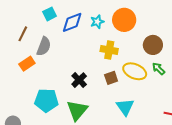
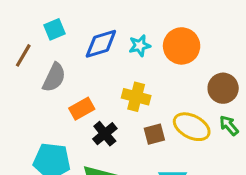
cyan square: (50, 14) -> (55, 29), moved
yellow cross: (109, 50) -> (136, 97), moved
orange rectangle: (27, 64) -> (82, 109), moved

